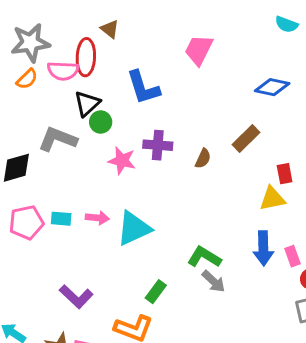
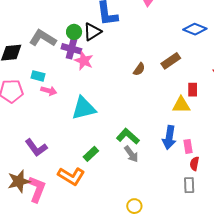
black triangle: (87, 104) -> (92, 32), moved
purple cross: (158, 145) -> (71, 49), moved
pink arrow: (97, 218) -> (49, 91), moved
cyan rectangle: (61, 219) -> (38, 76), moved

